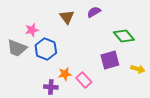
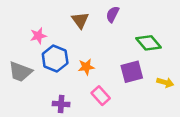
purple semicircle: (94, 12) -> (113, 14), turned -32
gray trapezoid: (17, 48) -> (20, 72), moved
orange star: (65, 74) -> (86, 67), moved

